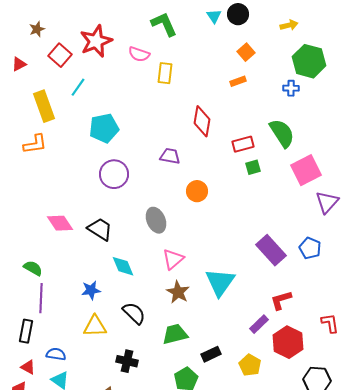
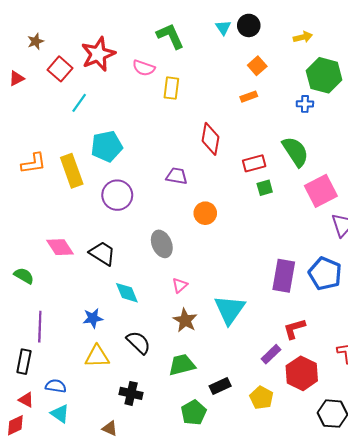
yellow rectangle: (44, 106) -> (72, 171), moved
blue pentagon: (310, 248) -> (325, 274), size x1.4
purple rectangle: (271, 250) -> (284, 276), turned 52
pink triangle: (173, 259) -> (180, 285), size x0.7
green semicircle: (33, 268) -> (24, 276), moved

